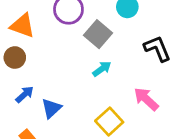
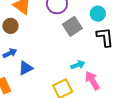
black L-shape: (157, 49) -> (105, 37), moved
cyan arrow: (102, 69) -> (78, 65), moved

